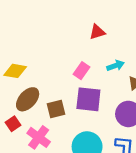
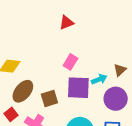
red triangle: (97, 32) -> (67, 23), moved
cyan arrow: (115, 66) -> (99, 79), moved

